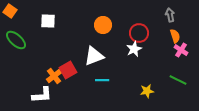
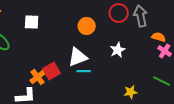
gray arrow: (170, 15) -> (141, 16), moved, size x1.5
red circle: (139, 33) -> (119, 13), moved
orange semicircle: (175, 36) -> (159, 37), turned -56
cyan line: (102, 80) -> (84, 71), moved

